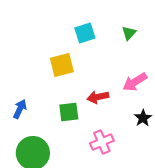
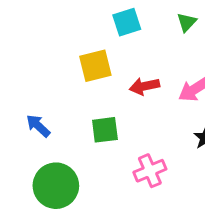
red arrow: (98, 97) -> (144, 86), moved
blue arrow: (20, 109) -> (38, 126), turned -72

